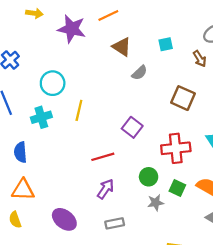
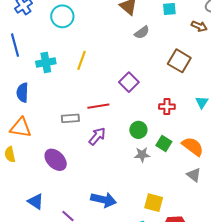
brown arrow: (200, 59) -> (199, 26), turned -42
cyan circle: (53, 83) -> (62, 16), moved
red cross: (176, 148) -> (167, 107), size x0.6
gray rectangle: (115, 223) -> (70, 118), moved

